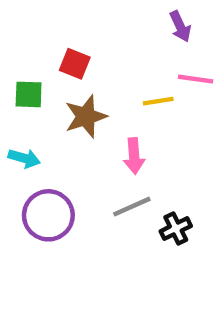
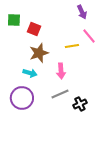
pink line: (196, 79) -> (89, 36), turned 42
green square: (29, 94) -> (14, 20), moved
cyan arrow: (24, 158) -> (30, 73), moved

